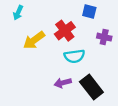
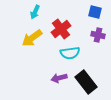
blue square: (89, 12) -> (95, 12), moved
cyan arrow: (18, 13) -> (35, 12), moved

